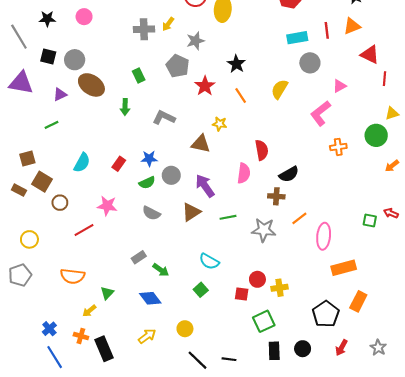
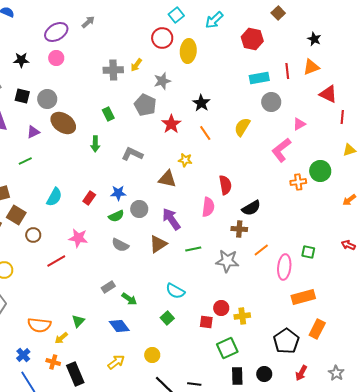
green circle: (376, 135) -> (320, 171), moved
green square: (370, 220) -> (308, 252), moved
orange semicircle: (72, 276) -> (39, 325), moved

